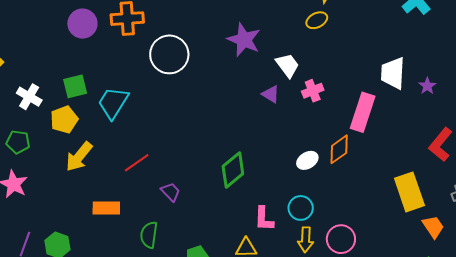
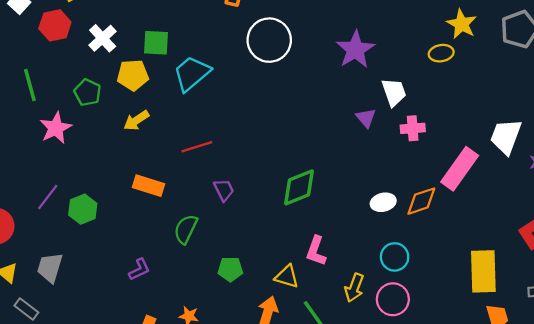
green pentagon: (18, 142) -> (88, 92), moved
yellow arrow: (79, 157) -> (136, 120), size x0.7
cyan circle: (301, 208) -> (395, 257), moved

